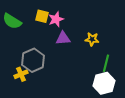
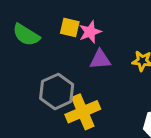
yellow cross: (21, 74) -> (83, 112), moved, size x1.6

